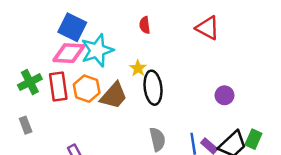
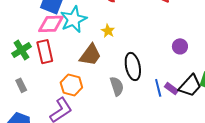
black ellipse: (153, 88) -> (133, 66), moved
orange hexagon: (87, 89) -> (71, 85), moved
gray semicircle: (157, 139) -> (117, 86), moved

